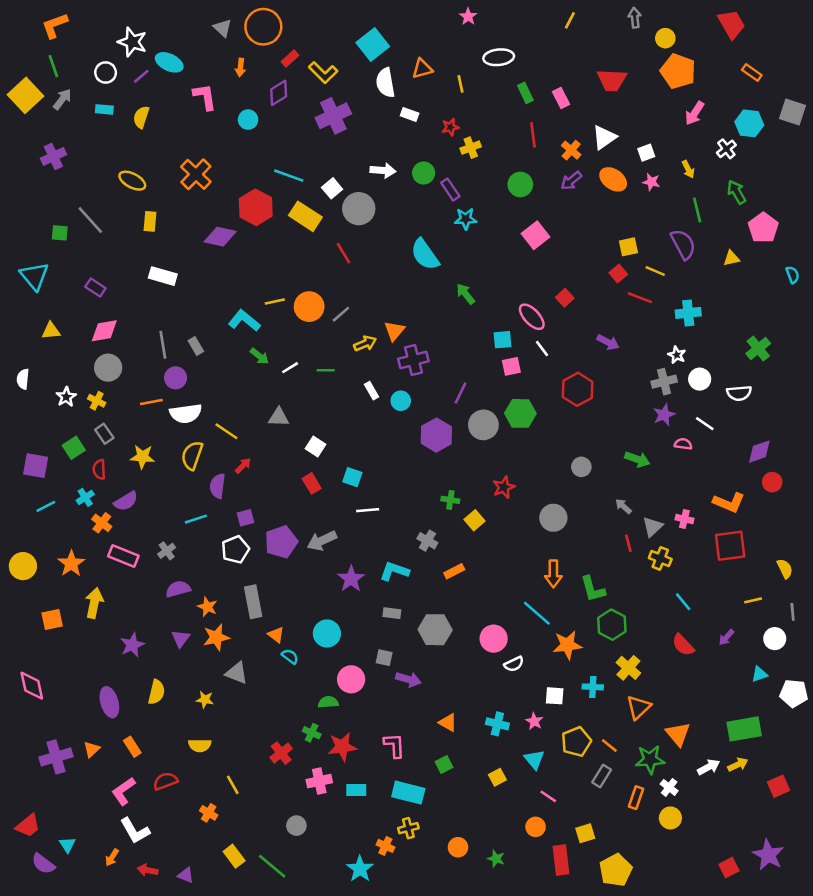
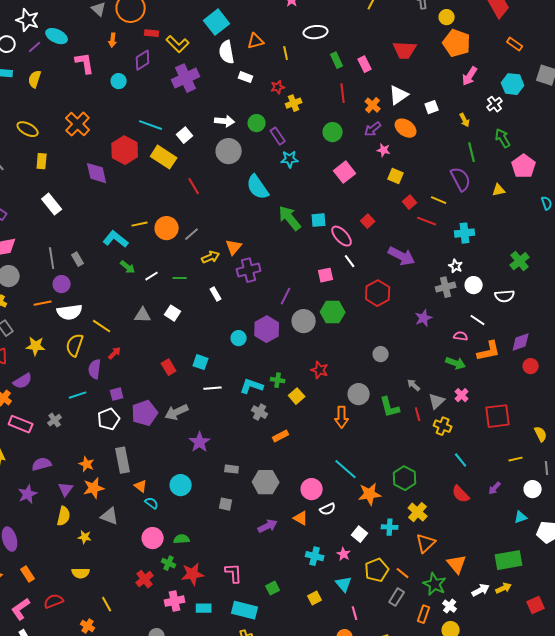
red rectangle: (290, 59) -> (152, 33), turned 48
pink star: (651, 182) -> (384, 150), moved
gray circle: (359, 209) -> (229, 151), moved
purple diamond: (220, 237) -> (97, 173), turned 65
yellow square: (628, 247) -> (396, 176), moved, turned 35
white rectangle: (163, 276) -> (52, 204), turned 35
green arrow: (466, 294) -> (290, 218), size x1.5
cyan square: (502, 340) -> (319, 220), moved
purple arrow: (608, 342) -> (402, 256), size x1.5
cyan circle: (401, 401) -> (239, 338), moved
purple star: (664, 415) -> (424, 318), moved
white square: (315, 447) -> (173, 313), moved
green arrow: (637, 459) -> (456, 363), moved
red star: (504, 487) -> (320, 370), turned -30
orange L-shape: (729, 502) -> (489, 351), moved, turned -35
pink cross: (684, 519) -> (462, 395), turned 32
cyan L-shape: (394, 571) -> (252, 386), moved
orange arrow: (553, 574) -> (342, 417), moved
purple semicircle: (178, 589) -> (42, 464), moved
green L-shape: (593, 589) -> (390, 407), moved
pink circle: (351, 679) -> (153, 538), moved
purple arrow: (408, 679) -> (268, 526), moved, turned -42
yellow semicircle: (156, 692) -> (64, 516), moved
white square: (555, 696) -> (360, 534), turned 35
orange triangle: (448, 723) -> (301, 518), moved
green star: (650, 759) -> (435, 584), turned 30
pink line: (548, 796) -> (355, 613), turned 40

